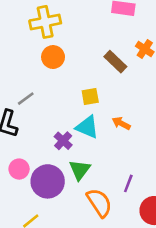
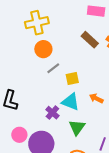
brown rectangle: (115, 62) -> (90, 40), moved
gray line: (26, 99) -> (53, 68), moved
green triangle: (80, 170) -> (77, 127), moved

